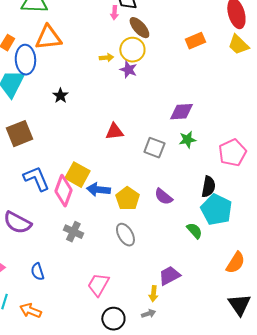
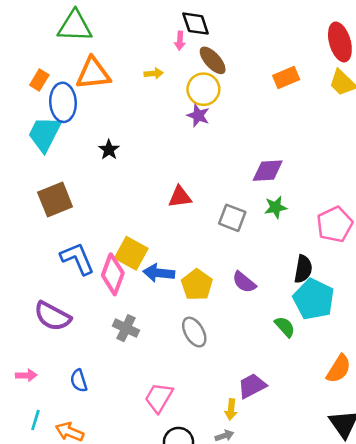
yellow arrow: (106, 58) -> (154, 73), moved

